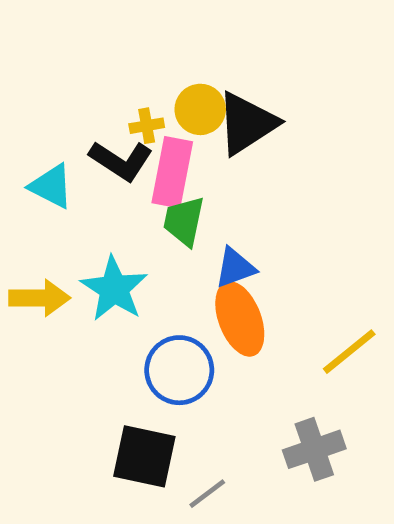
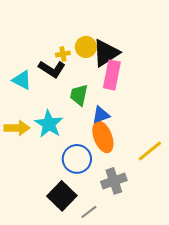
pink rectangle: (172, 172) -> (112, 75), moved
gray cross: (314, 449) -> (114, 181), moved
black square: (144, 456) -> (62, 196), turned 32

